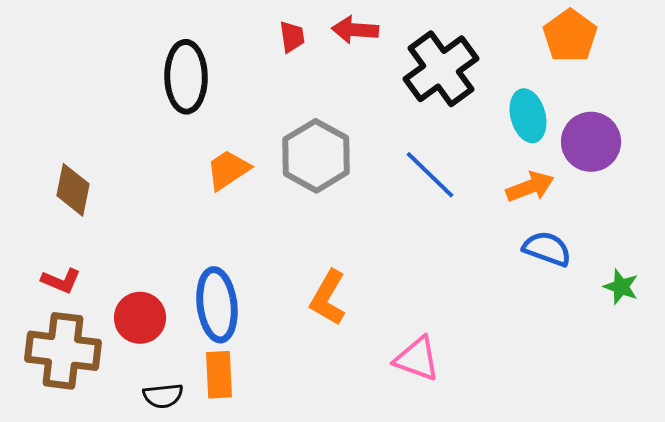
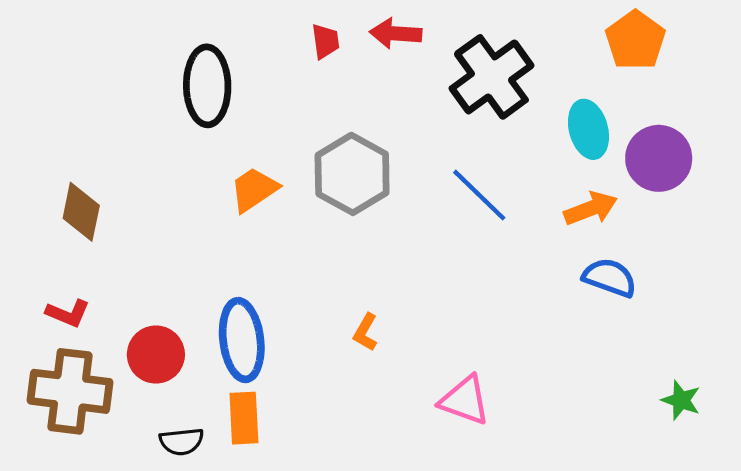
green star: (621, 287) -> (681, 400), moved
orange L-shape: (328, 298) -> (365, 332), size x0.6

